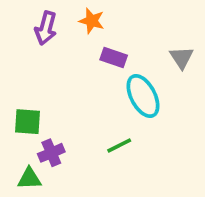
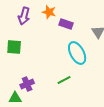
purple rectangle: (114, 58) -> (66, 24), moved
green square: (27, 122) -> (14, 47), moved

